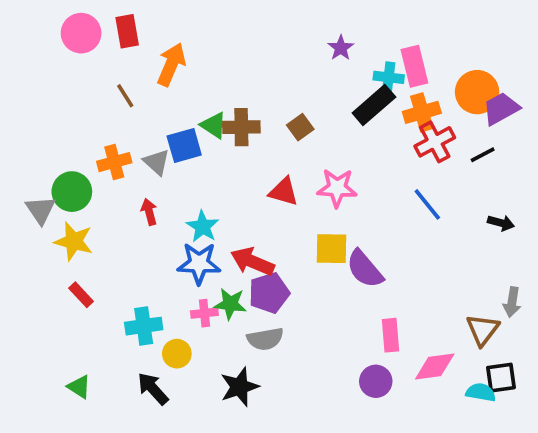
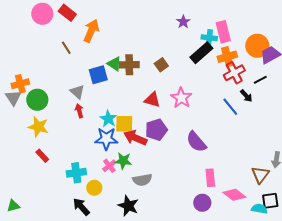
red rectangle: (127, 31) -> (67, 13), turned -42
orange cross: (114, 162) -> (20, 84), moved
gray triangle: (157, 162) -> (77, 92), moved
pink star: (337, 188) -> (181, 98), turned 30
gray triangle: (41, 210) -> (13, 98), moved
black arrow: (501, 223) -> (246, 96), moved, turned 32
yellow square: (332, 249) -> (124, 124), moved
purple pentagon: (269, 293) -> (156, 130), moved
pink cross: (204, 313) -> (109, 166), turned -32
pink diamond: (435, 367) -> (234, 195), turned 45
green triangle: (79, 387) -> (13, 206), moved, turned -48
black star: (239, 387) -> (128, 206), turned -30

